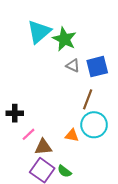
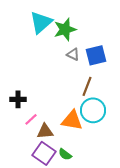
green star: (64, 39) -> (65, 29), turned 30
orange triangle: (72, 135) -> (72, 120), size x1.6

